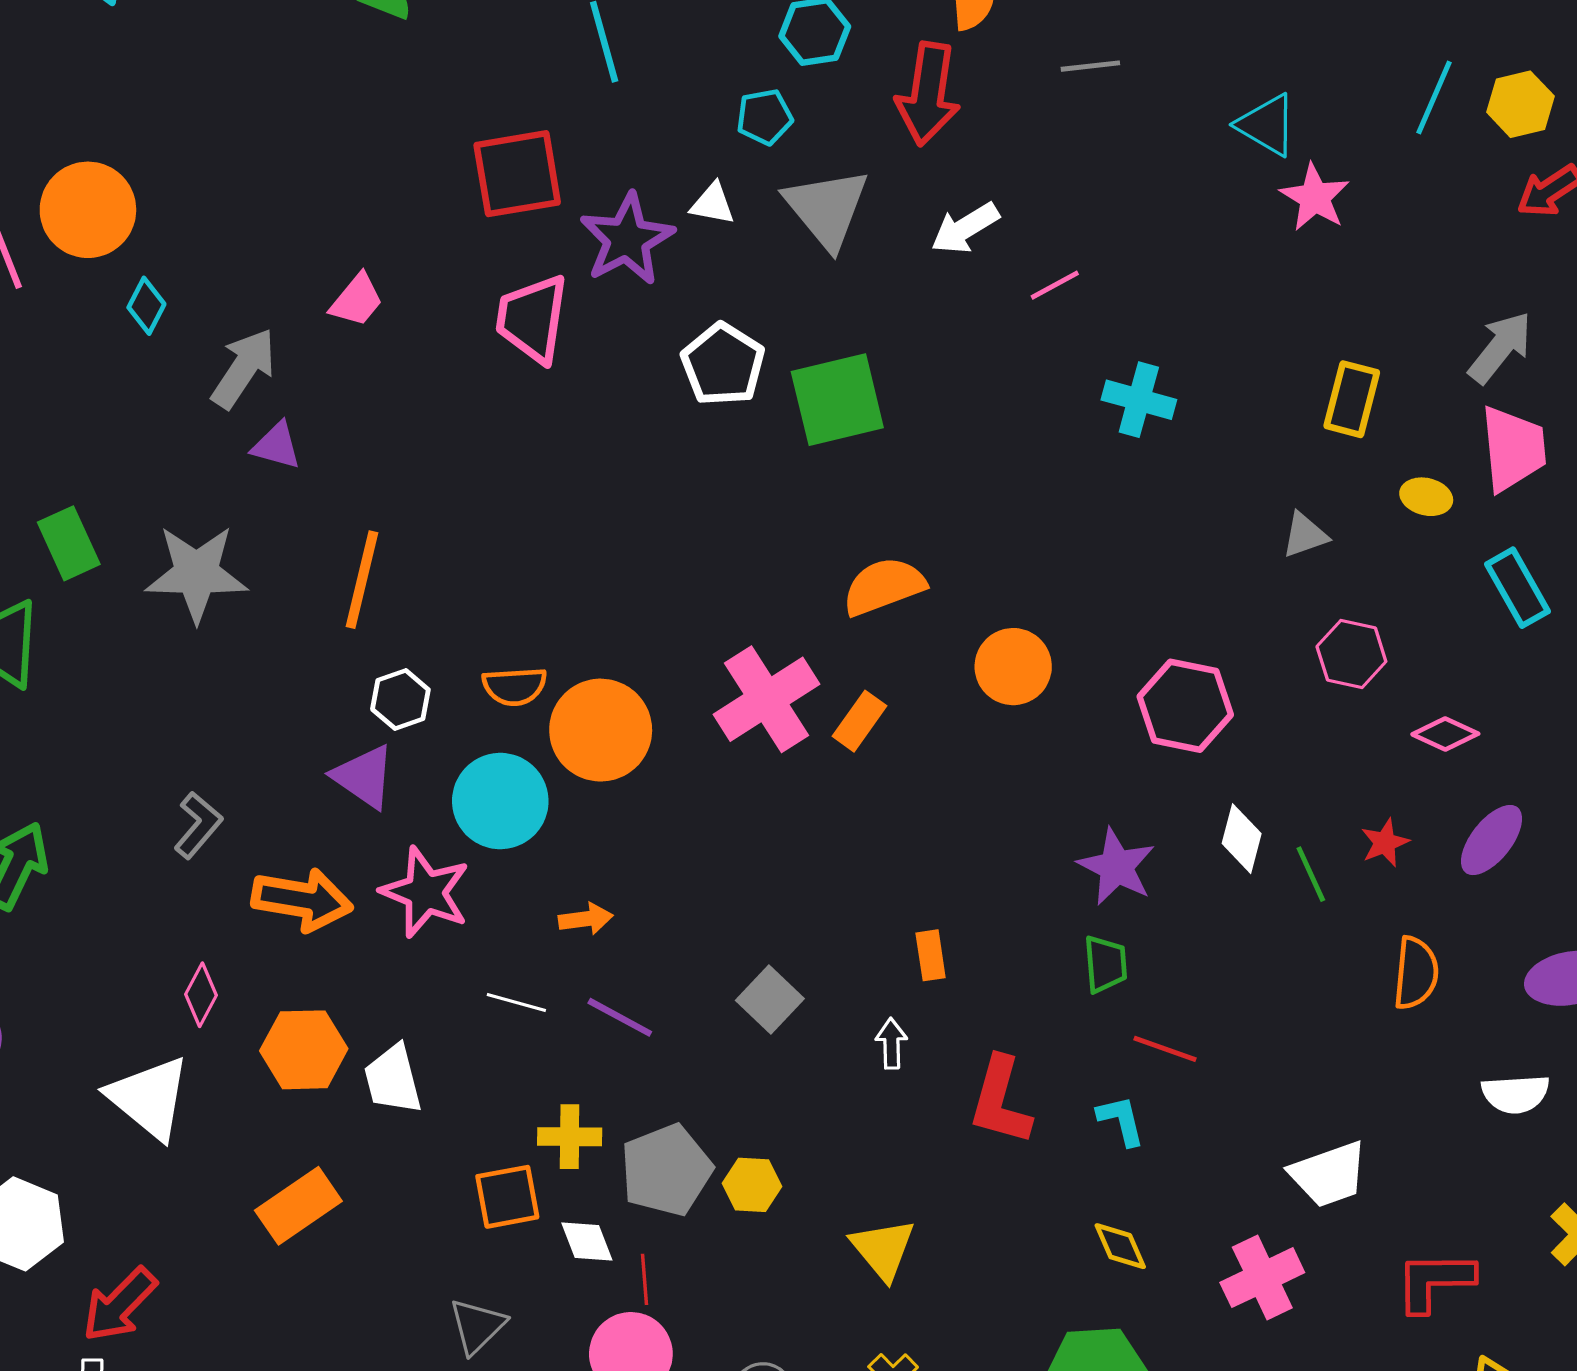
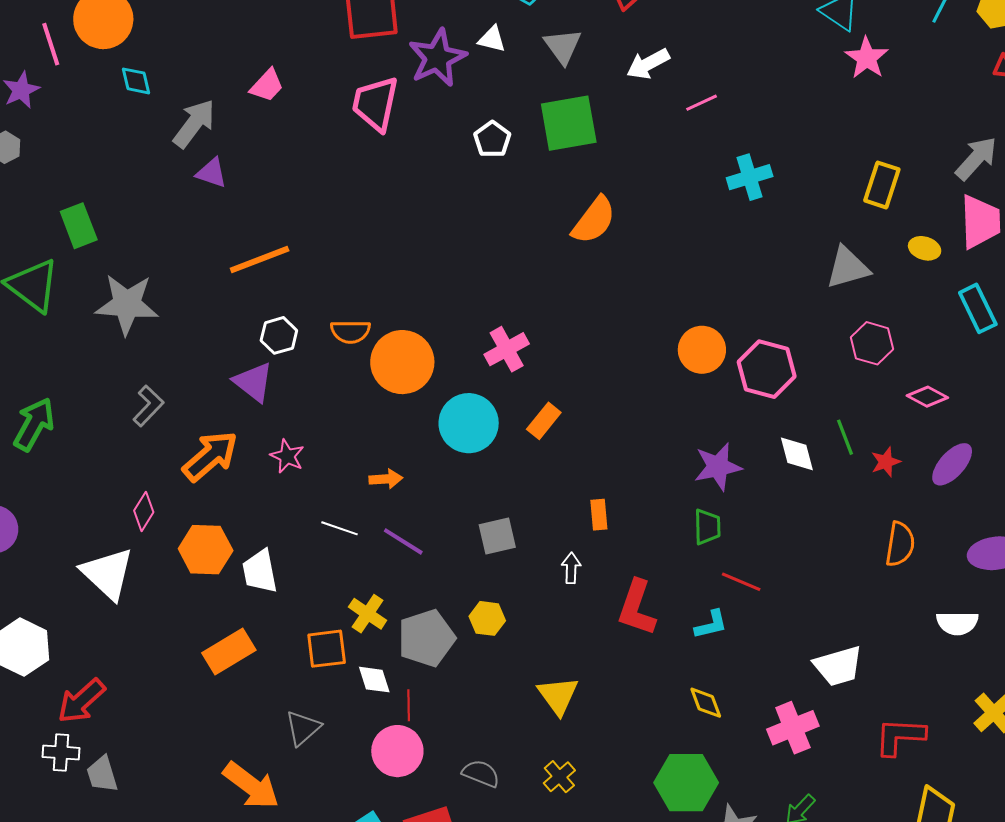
gray triangle: (827, 208) -> (563, 46), size x0.7
cyan diamond: (146, 306) -> (136, 81), turned -44
white pentagon: (723, 364) -> (492, 139), size x0.7
green square: (837, 400) -> (569, 123), moved
cyan cross: (1139, 400) -> (750, 177), turned -36
gray triangle: (1305, 535) -> (848, 268), size x1.5
gray star: (196, 573) -> (127, 304), moved
orange line: (362, 580) -> (260, 259), turned 52
orange semicircle: (884, 586) -> (594, 220), moved, turned 144
orange circle: (1013, 667) -> (702, 350), moved
pink cross: (767, 699) -> (507, 349), size x0.7
orange rectangle: (860, 721) -> (544, 421), moved
cyan circle: (500, 801) -> (469, 423), moved
white diamond: (1242, 839) -> (797, 454), turned -33
purple star: (1116, 867) -> (718, 467), turned 30
green line: (1311, 874) -> (845, 437), moved
pink star: (425, 892) -> (287, 456), size x0.6
orange arrow: (302, 900) -> (210, 456), turned -54
gray square: (770, 1000) -> (497, 536), turned 30
cyan L-shape: (1121, 1120) -> (711, 625), turned 87
yellow cross: (570, 1137) -> (368, 614), turned 30
yellow hexagon: (752, 1185) -> (487, 618), moved
orange rectangle: (298, 1206) -> (229, 651), moved

